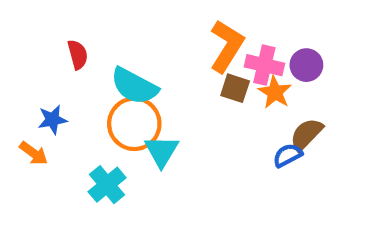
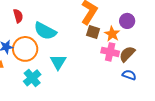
pink cross: (264, 65) -> (110, 52), moved
orange circle: (134, 124) -> (25, 49), moved
blue semicircle: (288, 155) -> (129, 75), moved, turned 48

